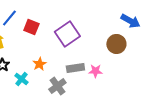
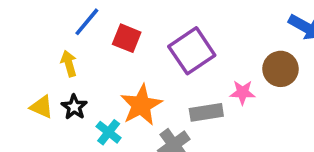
orange star: (39, 64) -> (141, 105), size x1.6
pink star: (95, 71) -> (243, 92), moved

